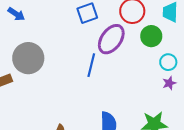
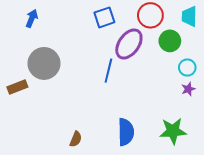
blue arrow: (16, 14) -> (32, 18), turned -102

